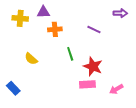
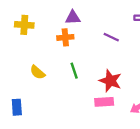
purple triangle: (43, 12) -> (73, 18), moved
green line: (70, 54) -> (74, 71), moved
blue rectangle: (13, 88) -> (17, 107), turned 40

